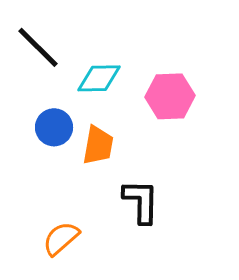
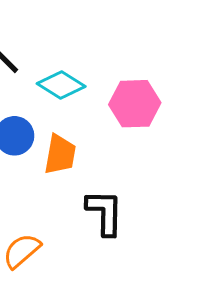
cyan diamond: (99, 78) -> (61, 85), turned 33

